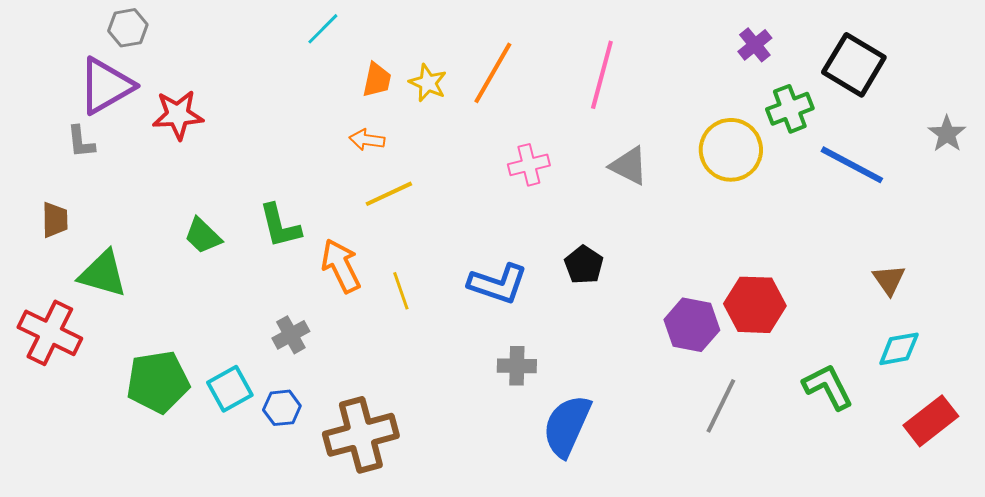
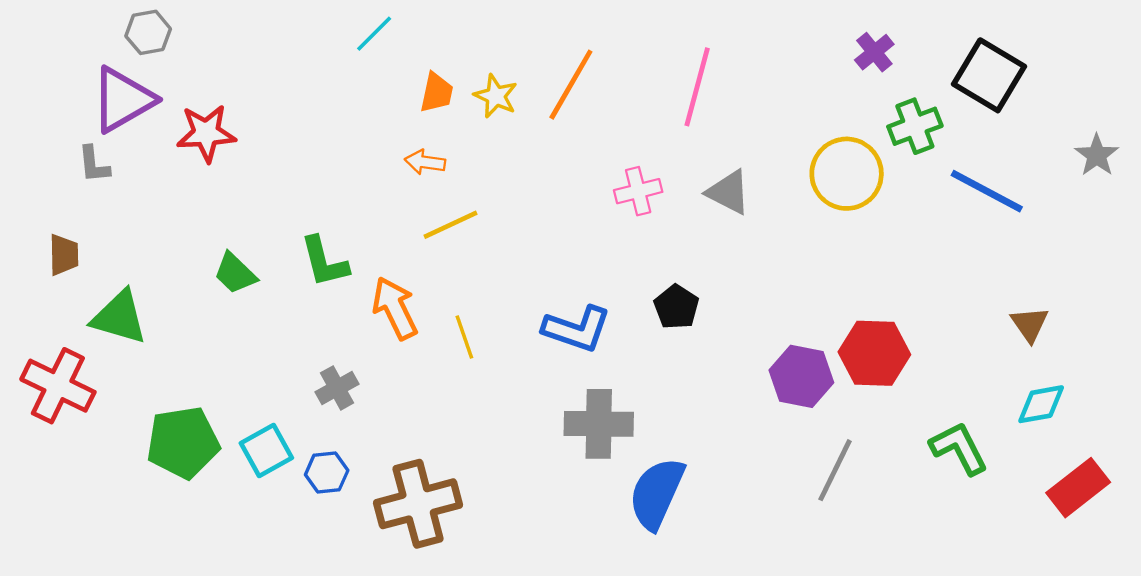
pink cross: (529, 165) -> (638, 191), moved
gray cross: (517, 366) -> (599, 424), size x1.5

